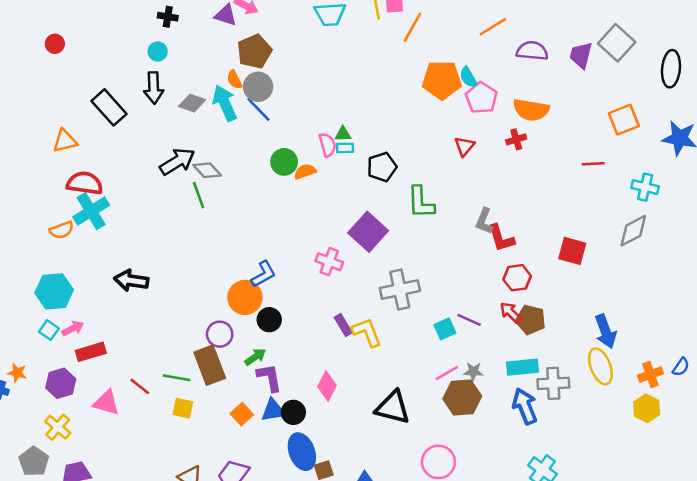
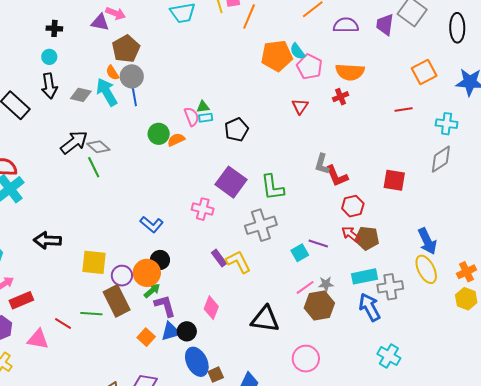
blue line: (258, 109) -> (134, 94), turned 40
green L-shape: (421, 202) -> (272, 187), moved
blue L-shape: (263, 274) -> (152, 224), turned 75
orange circle: (245, 297) -> (147, 273), moved
yellow square: (183, 408) -> (94, 262), moved, size x1.5

